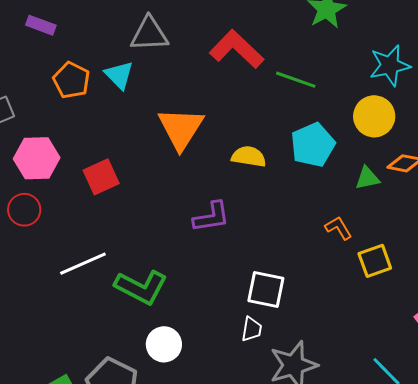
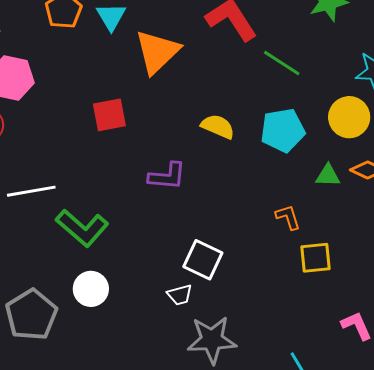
orange triangle: (181, 128) -> (157, 52), moved
red square: (101, 177) -> (109, 115), moved
white trapezoid: (252, 329) -> (180, 295), turned 52

